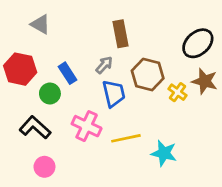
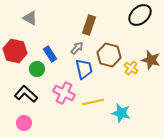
brown rectangle: (121, 34) -> (89, 25), turned 30
black ellipse: (198, 43) -> (140, 15), moved
pink circle: (44, 167) -> (24, 123), moved

